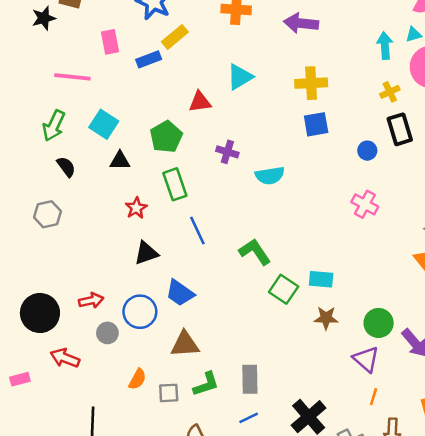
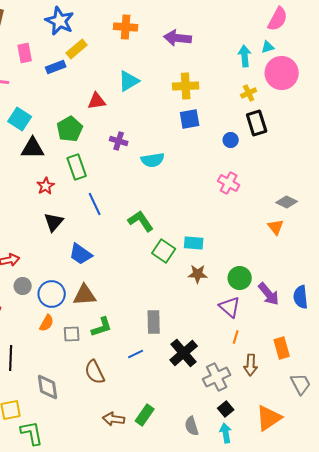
black triangle: (120, 161) -> (33, 148), size x1.4
black triangle: (146, 253) -> (54, 222), turned -30
blue circle: (140, 312) -> (52, 294), moved
gray rectangle: (250, 379) -> (154, 322), moved

